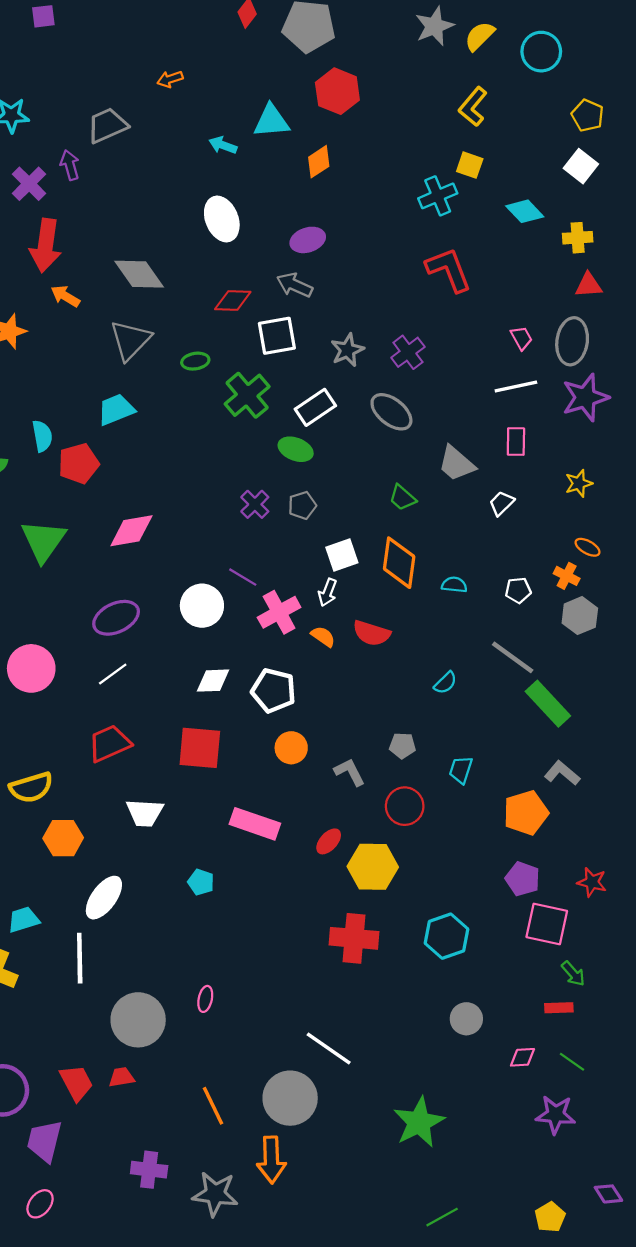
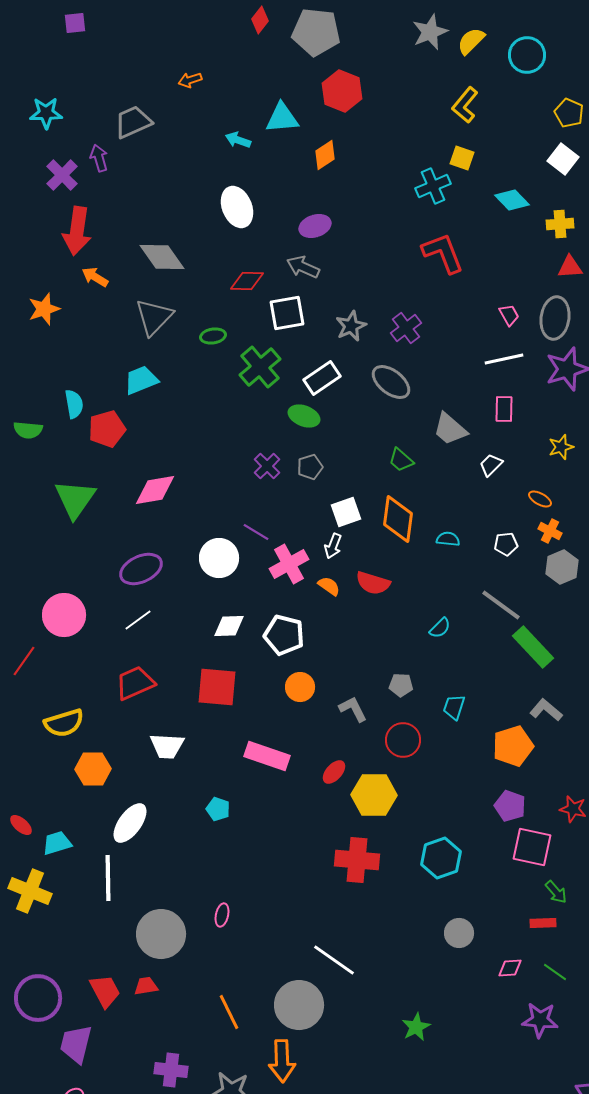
orange ellipse: (588, 547) -> (540, 499), moved
green star: (419, 1122) -> (416, 1027), size x0.6

